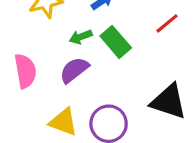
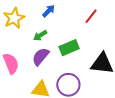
green rectangle: (116, 42) -> (69, 48), moved, turned -60

